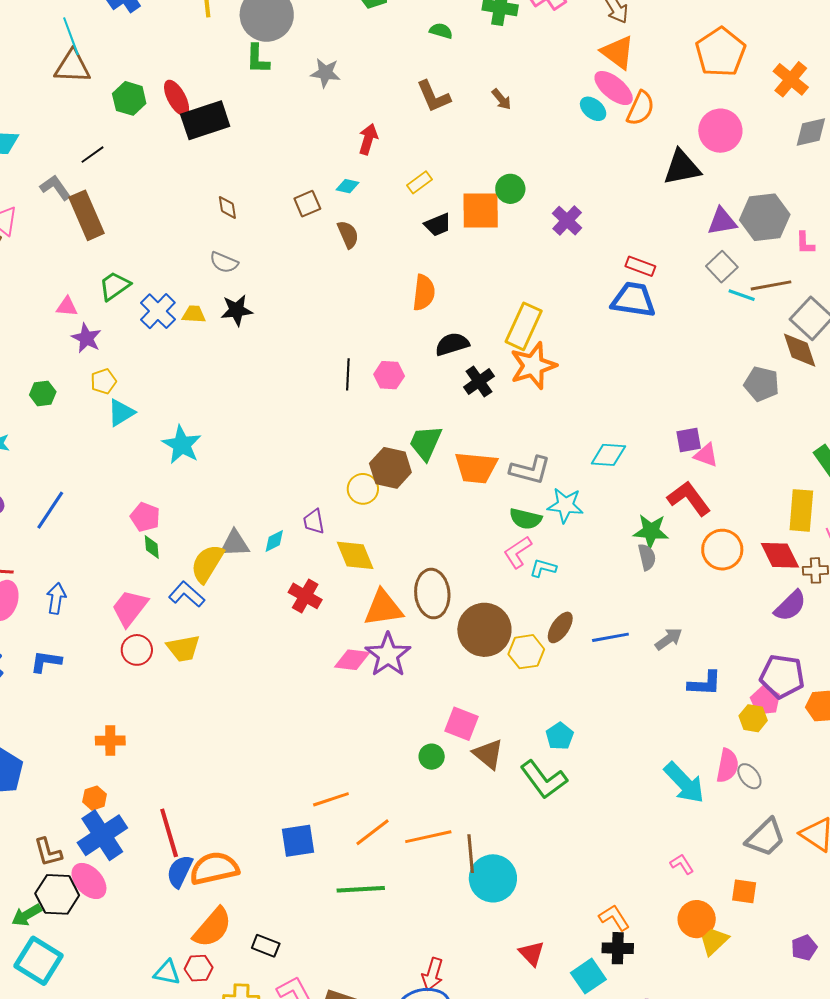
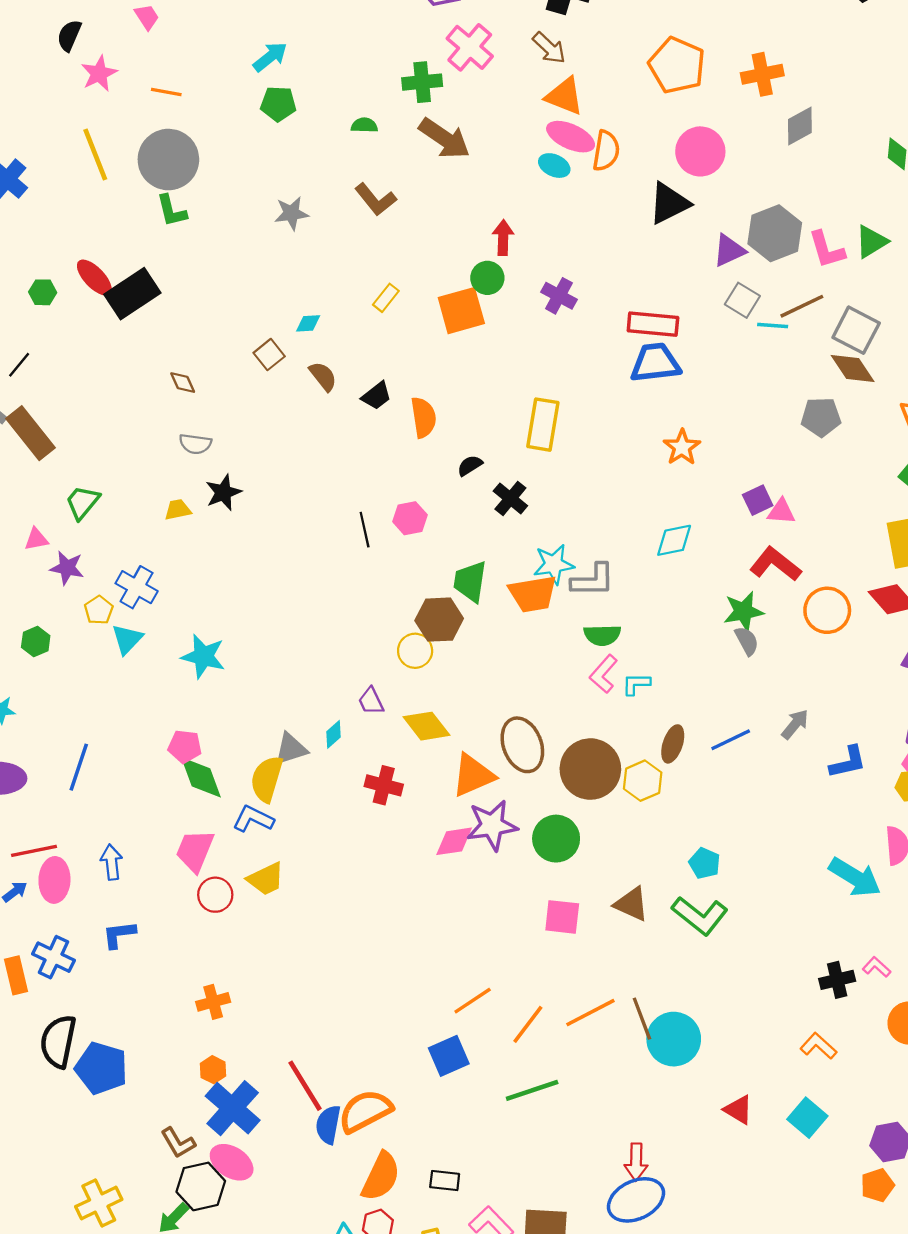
gray star: (325, 73) -> (291, 213), moved
orange cross: (791, 79) -> (762, 74), turned -36
green hexagon: (129, 98) -> (43, 292), size x0.7
brown arrow: (502, 99) -> (444, 138), moved, size x2.0
red arrow: (368, 139) -> (503, 238), moved
black trapezoid: (438, 225) -> (376, 396), moved
pink L-shape: (805, 243) -> (827, 250), size x1.5
red rectangle: (640, 266) -> (653, 324), size x1.5
blue cross: (158, 311) -> (137, 587), moved
black semicircle: (452, 344) -> (470, 466), size x0.7
orange star: (533, 366) -> (682, 447), moved, size x0.7
cyan star: (565, 505) -> (554, 564), moved
green diamond: (152, 547) -> (201, 777), size x1.8
purple star: (388, 655) -> (492, 825), turned -30
pink square: (462, 724) -> (562, 917), moved
green circle: (432, 757) -> (556, 839), moved, size x1.6
black cross: (618, 948) -> (837, 980), moved

